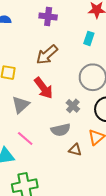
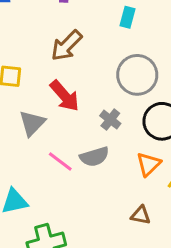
pink line: (25, 138) -> (60, 161), moved
brown triangle: (75, 150) -> (141, 215), moved

